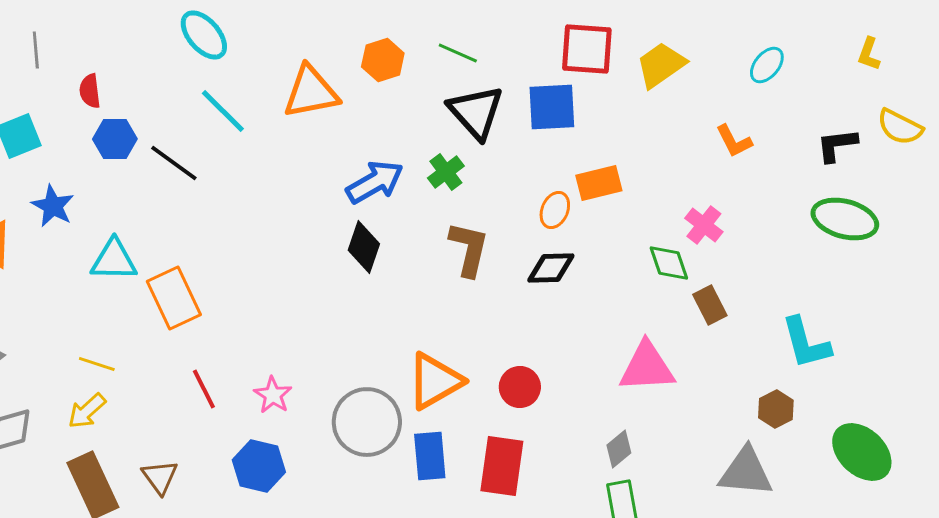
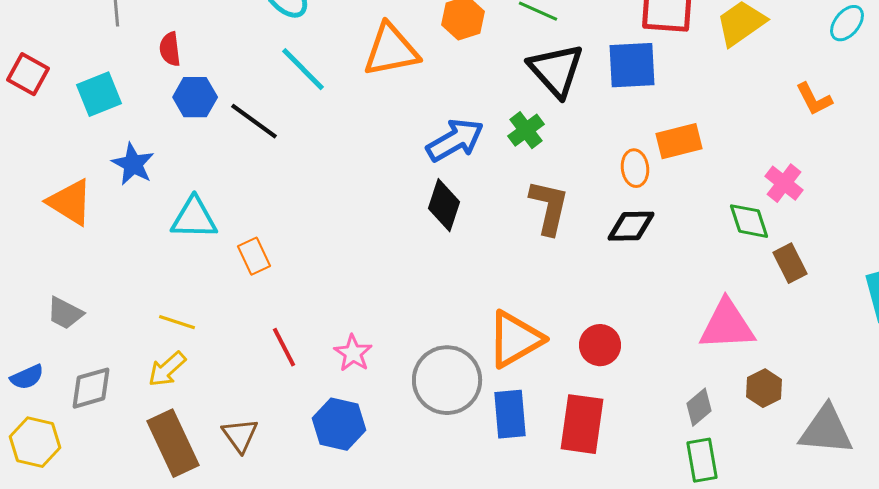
orange ellipse: (555, 210) -> (635, 168), turned -30
orange rectangle: (174, 298) -> (254, 256), size x0.6
brown hexagon: (776, 409) -> (764, 388), moved

